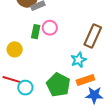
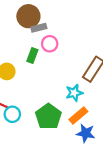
pink circle: (50, 28) -> (50, 44), moved
orange rectangle: (85, 80) -> (78, 116), turned -30

